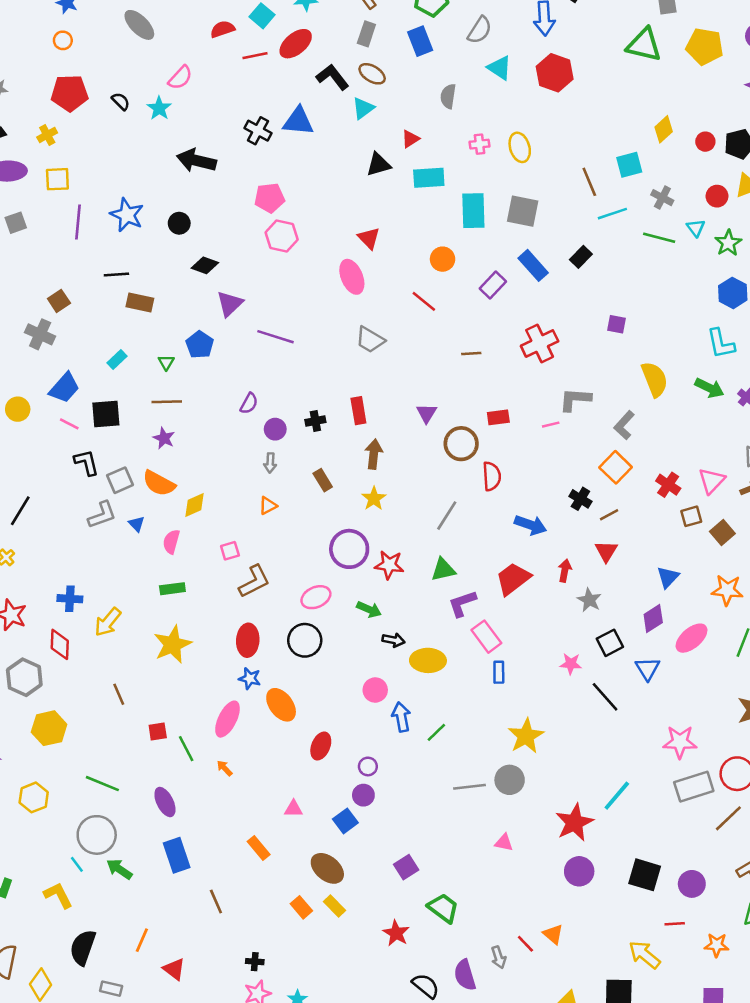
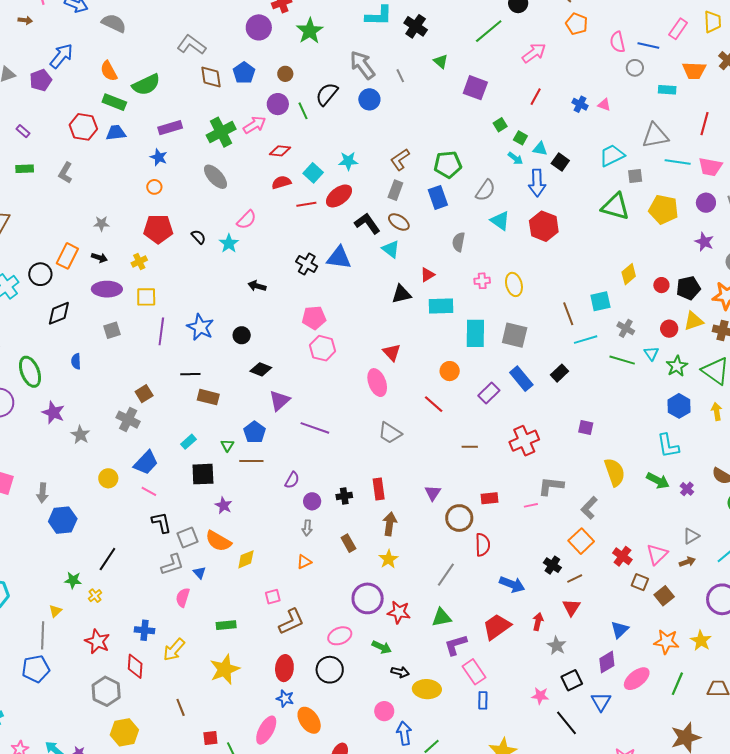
cyan triangle: (363, 108) -> (391, 249), turned -48
black arrow: (196, 161) -> (257, 286), size x0.6
brown line: (167, 402) -> (251, 461), moved
black square: (106, 414) -> (203, 474), moved
brown square: (691, 516) -> (640, 582), turned 36
pink semicircle: (171, 542) -> (183, 597), moved

